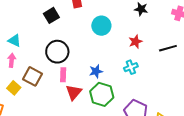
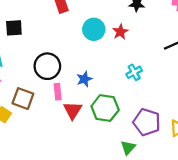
black square: (51, 15) -> (14, 28), moved, turned 35
red star: (135, 42) -> (120, 32), moved
blue star: (96, 71) -> (84, 79), moved

